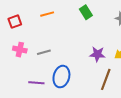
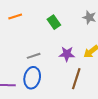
green rectangle: (86, 12) -> (54, 22), moved
gray line: (44, 52) -> (34, 56), moved

